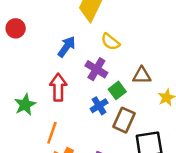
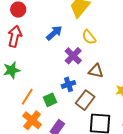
brown triangle: (142, 76) -> (96, 71), moved
red arrow: (58, 87) -> (15, 36), moved
green square: (117, 90) -> (50, 100), moved

